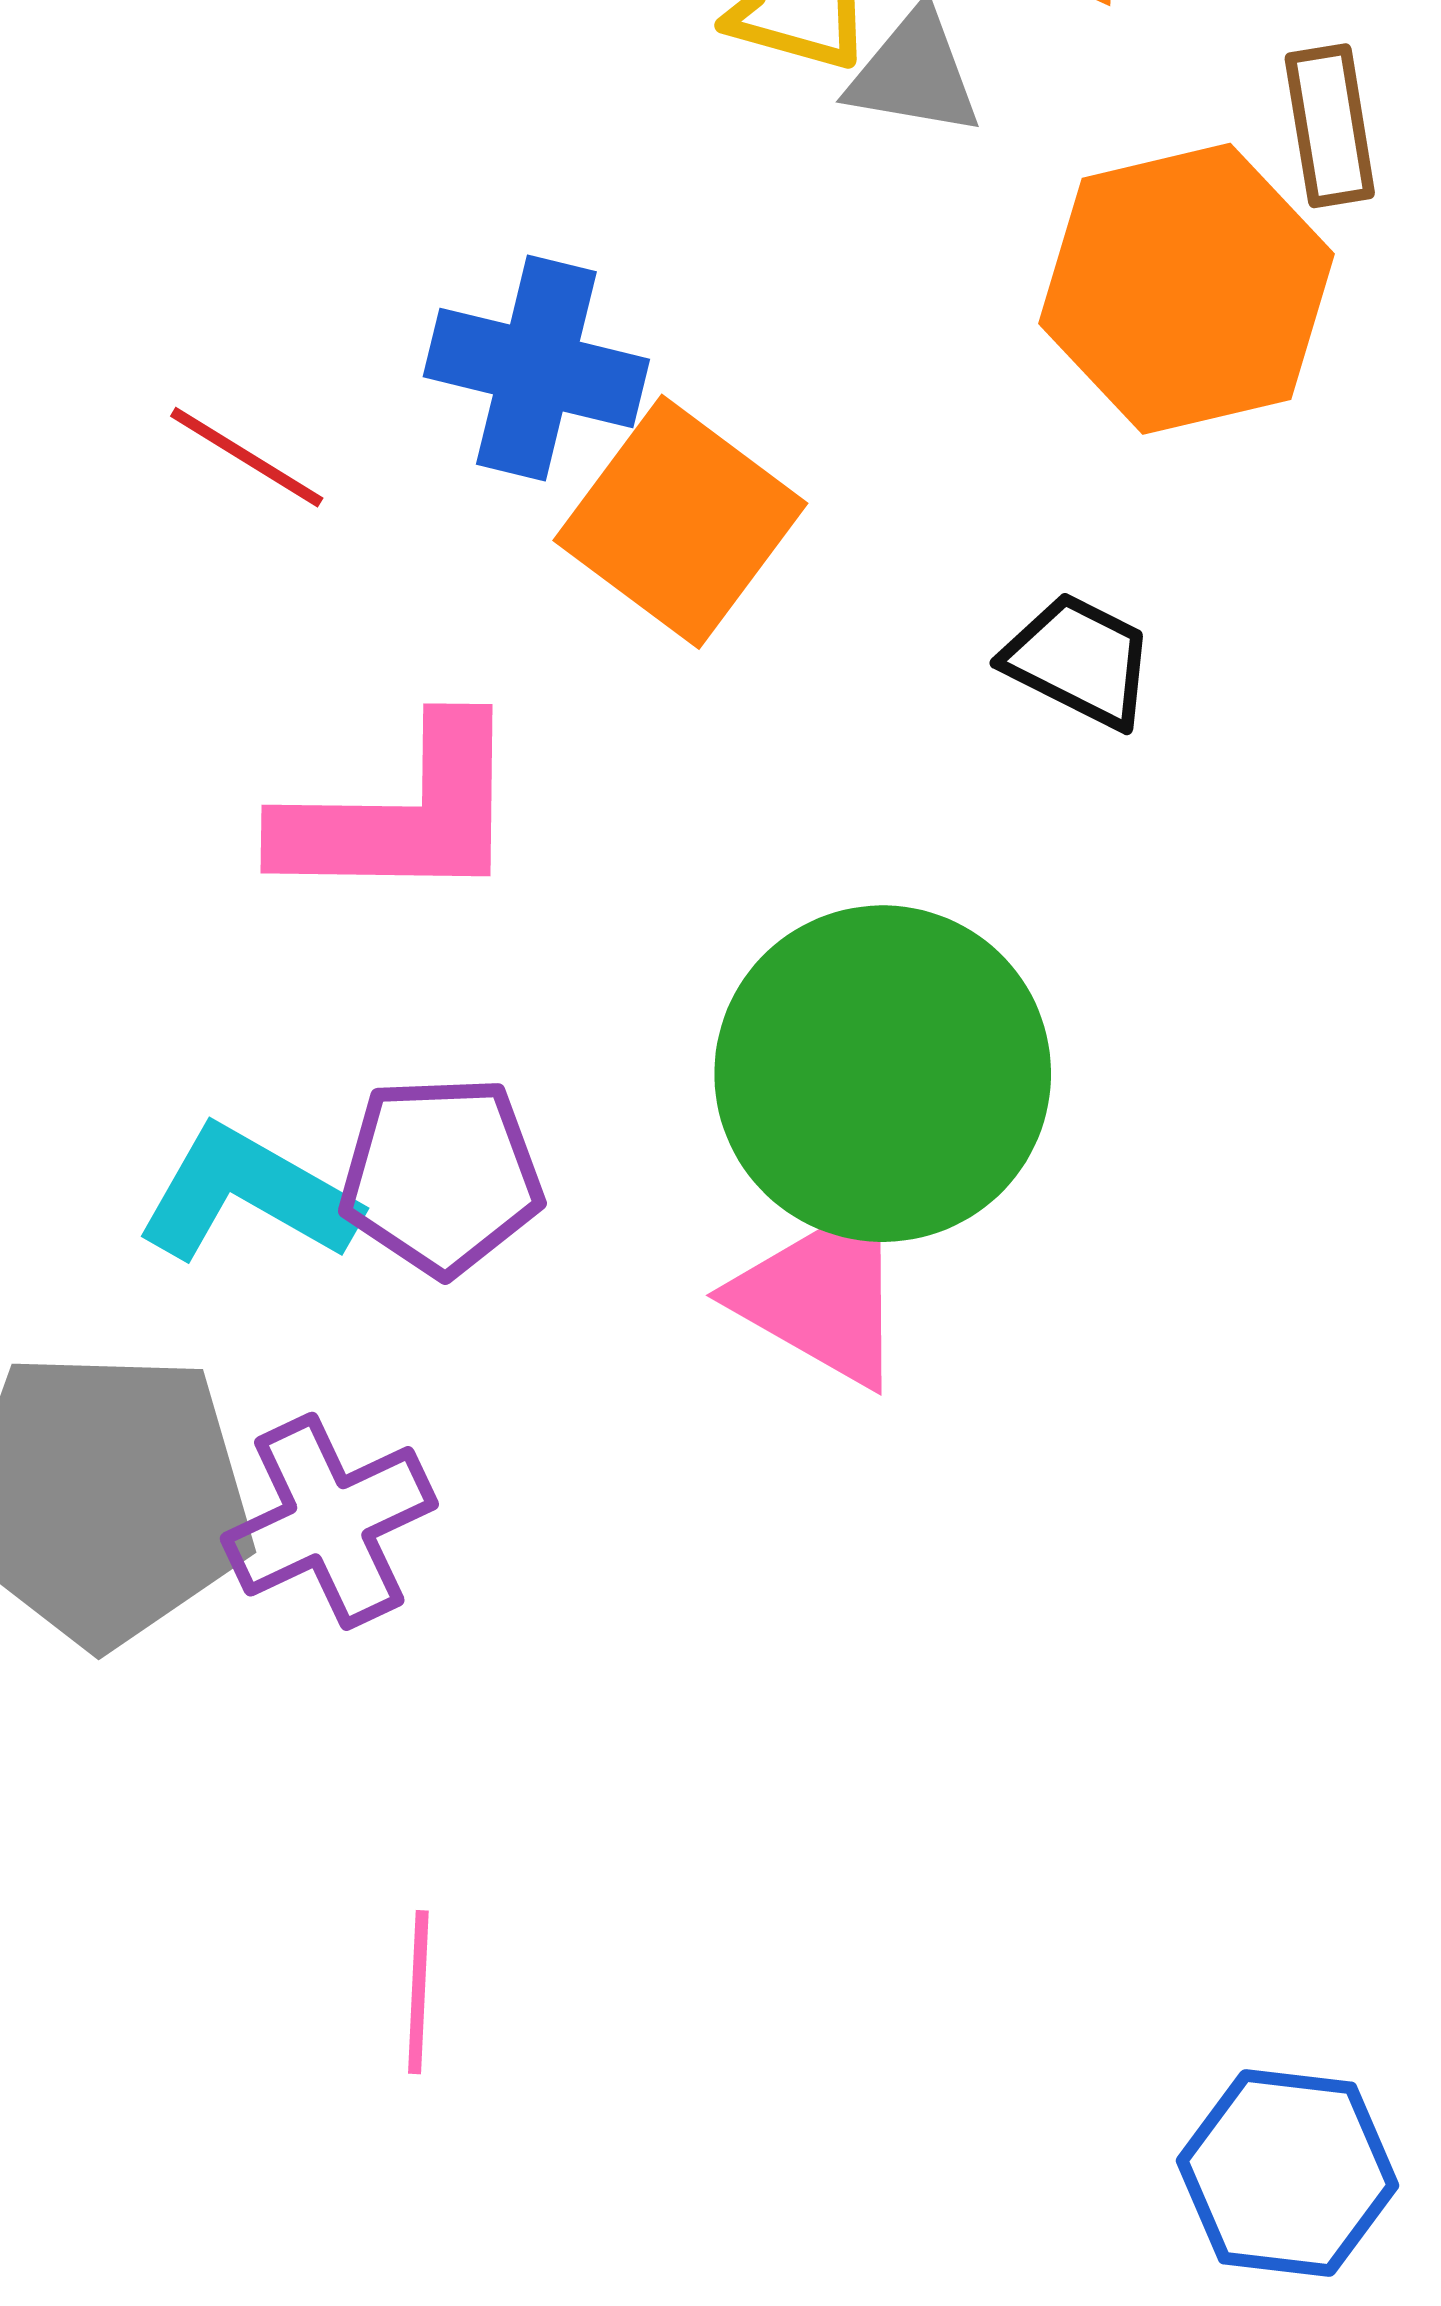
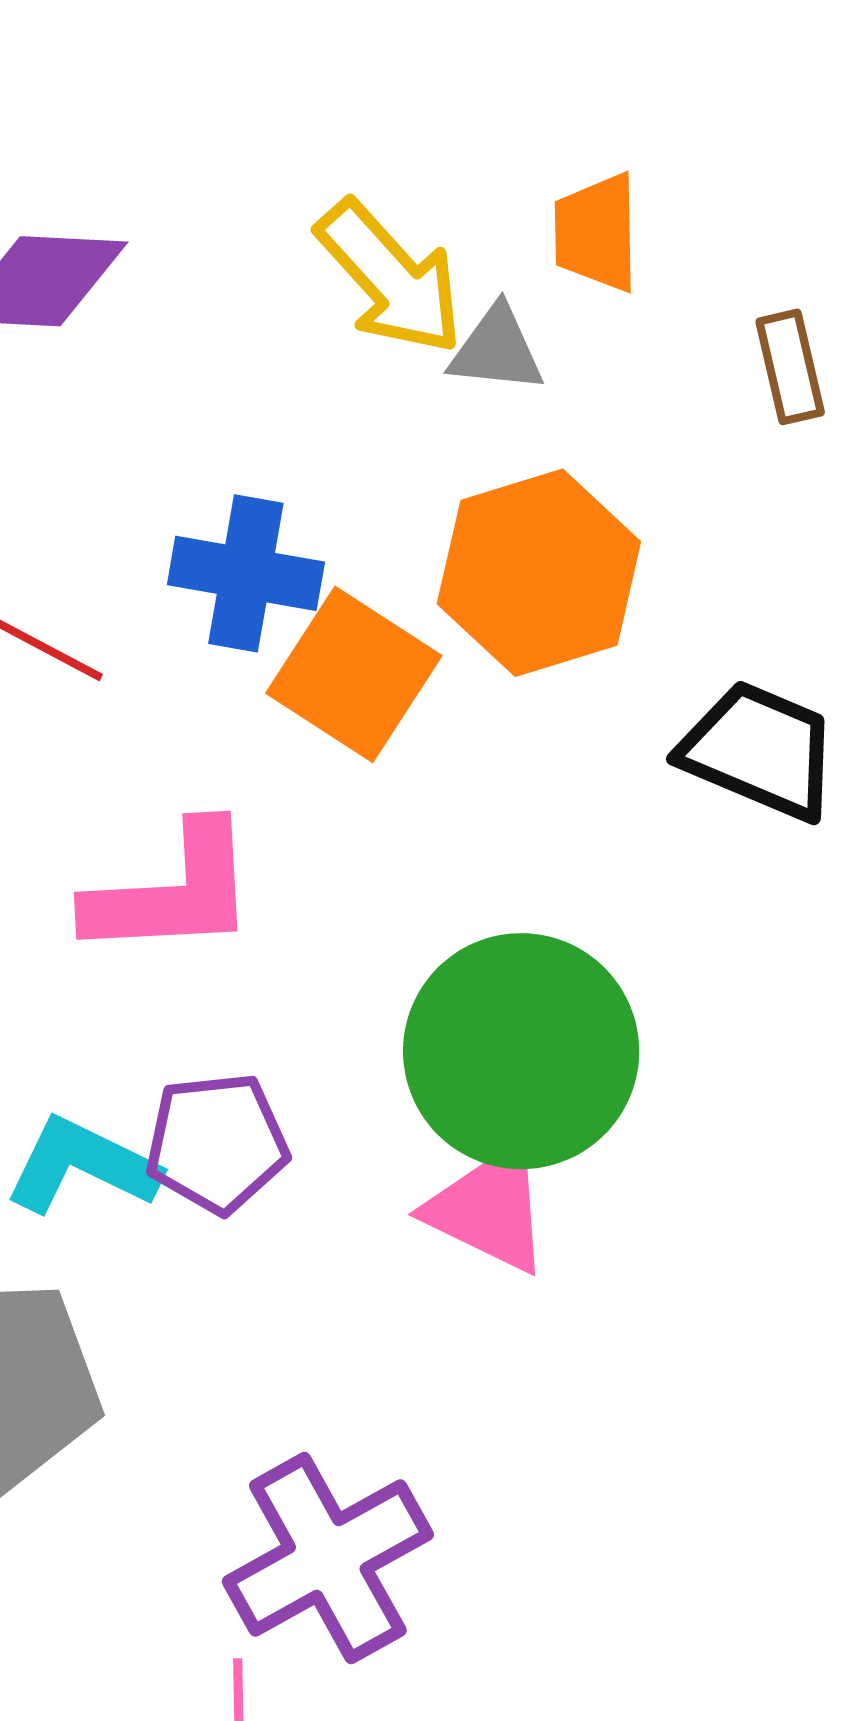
orange hexagon: (1187, 289) -> (539, 573), moved
black trapezoid: (1079, 660) -> (759, 751), moved, size x1.5
purple cross: (329, 1521) -> (328, 1558), moved, size x1.4

